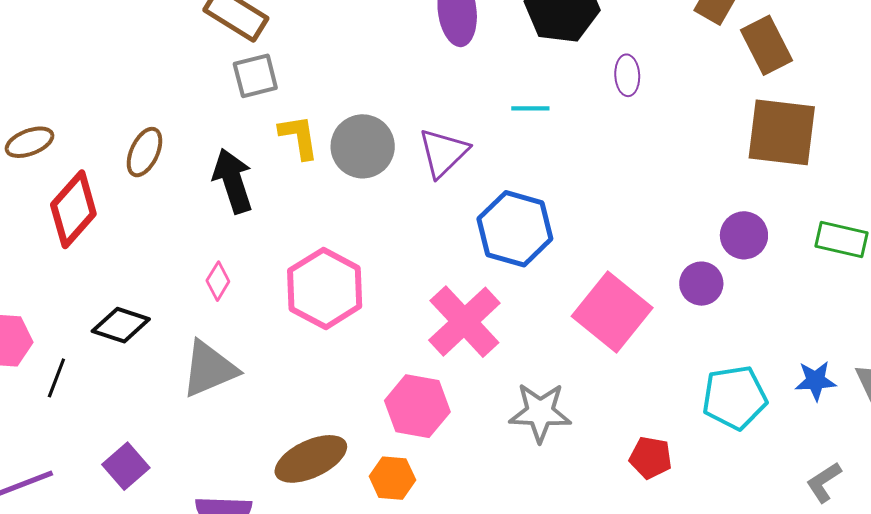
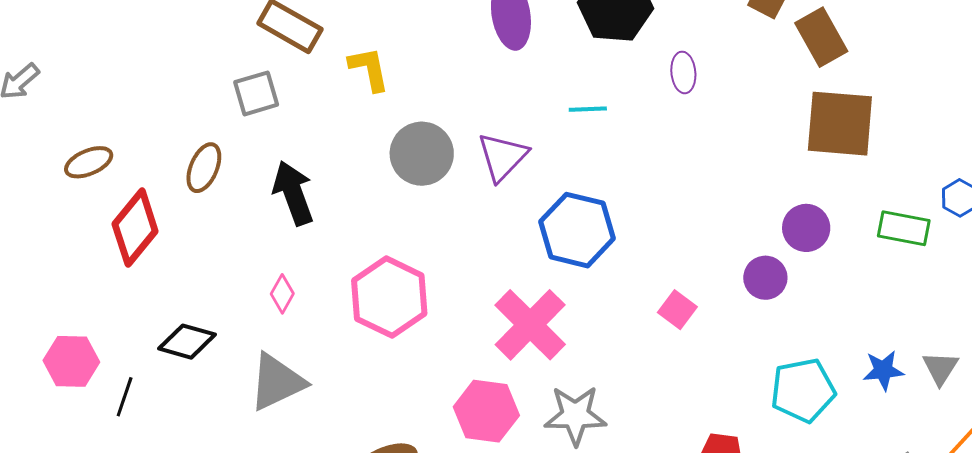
gray square: (255, 76) -> (256, 93), moved
yellow L-shape: (299, 137) -> (369, 69), moved
pink square: (612, 312) -> (677, 310), size x0.5
gray star: (540, 412) -> (575, 415), moved

